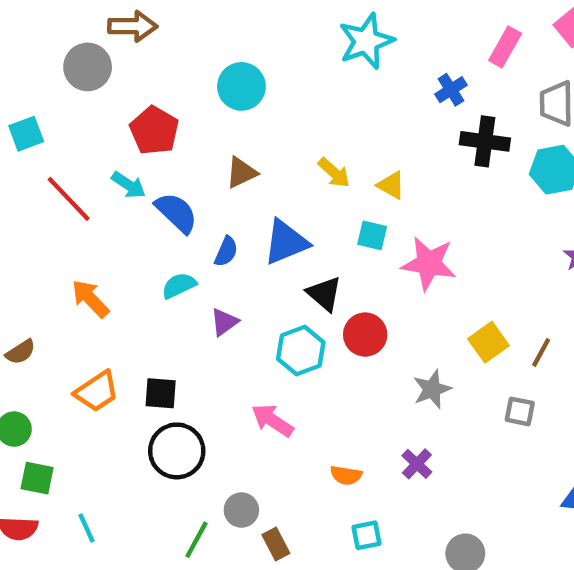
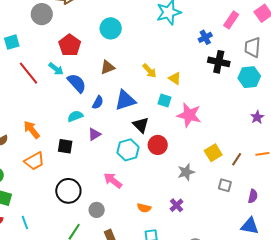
orange arrow: (90, 299) -> (32, 130), moved
black square: (161, 393) -> (65, 146), moved
gray circle: (241, 510) -> (97, 210), moved

